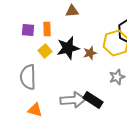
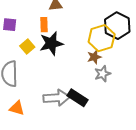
orange rectangle: (47, 29) -> (44, 25), moved
brown star: (90, 53) -> (94, 57), moved

